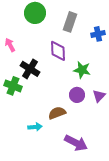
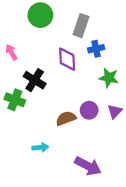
blue cross: (98, 34) -> (96, 49), moved
green star: (82, 70) -> (109, 78), moved
brown semicircle: (57, 113) -> (66, 118), moved

